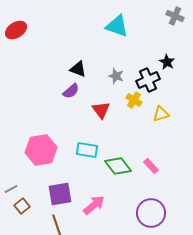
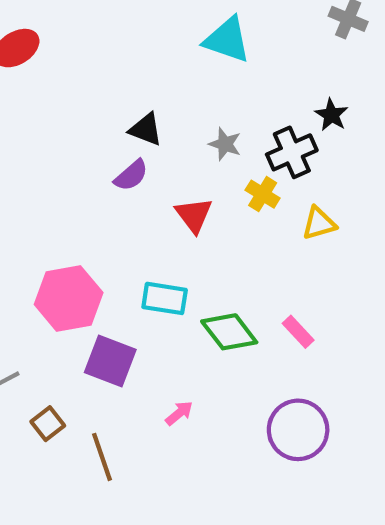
purple square: (60, 194) -> (110, 361), moved, turned 30
pink arrow: (94, 205) -> (179, 413), size x0.6
brown square: (22, 206) -> (48, 424), moved

